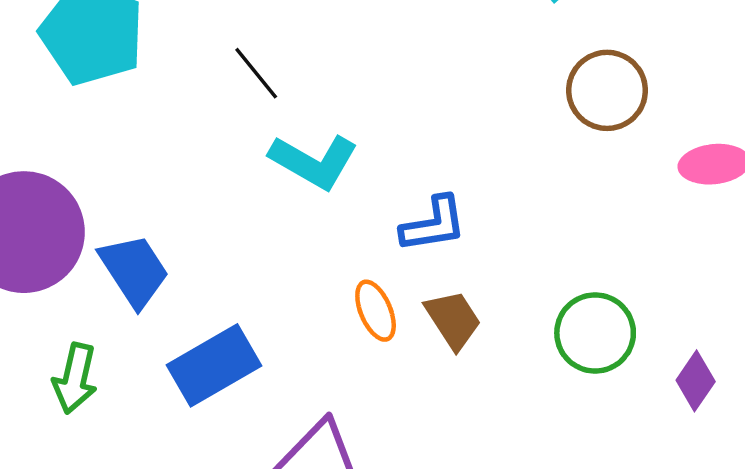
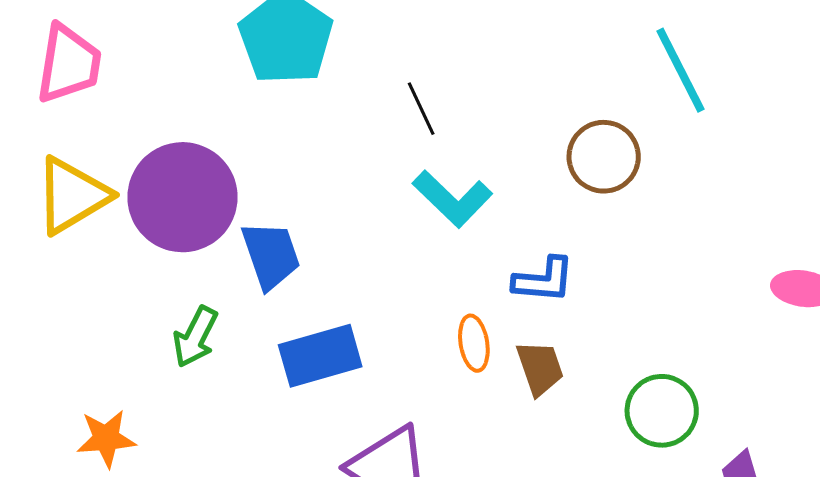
brown circle: (607, 90) -> (604, 157), moved

